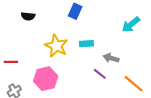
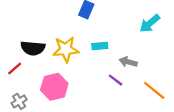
black semicircle: (28, 16) -> (33, 48), moved, size x1.5
yellow star: (56, 46) -> (66, 49), turned -30
red line: (11, 62) -> (15, 69), turned -40

